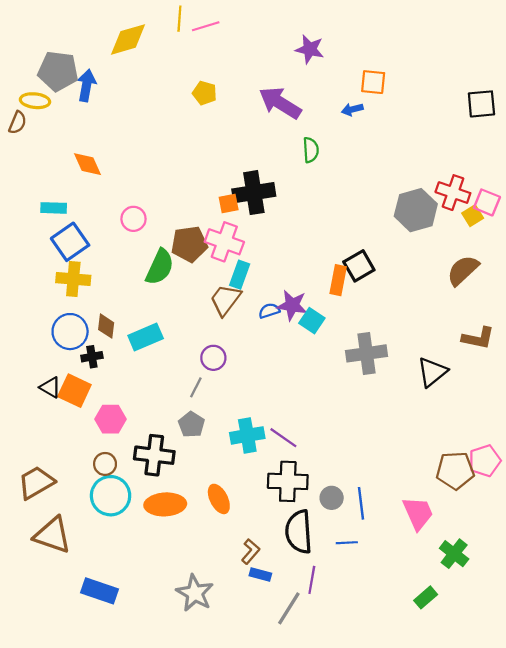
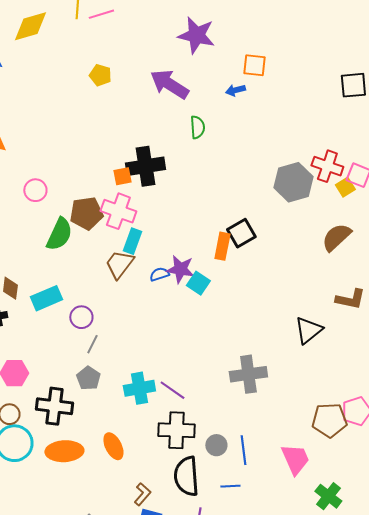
purple star: (310, 49) -> (196, 35), size x1.4
gray cross: (367, 353) -> (248, 374), moved
purple circle: (213, 358) -> (81, 317), moved

